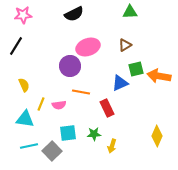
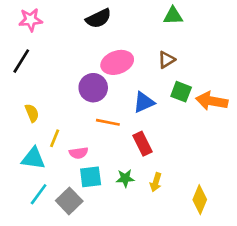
green square: (136, 69) -> (181, 92), turned 35
blue triangle: (120, 83) -> (144, 102), moved
pink semicircle: (59, 105) -> (79, 153), moved
yellow diamond: (157, 136) -> (200, 200), moved
cyan line: (29, 146) -> (39, 194), turned -42
yellow arrow: (112, 146) -> (156, 182), moved

